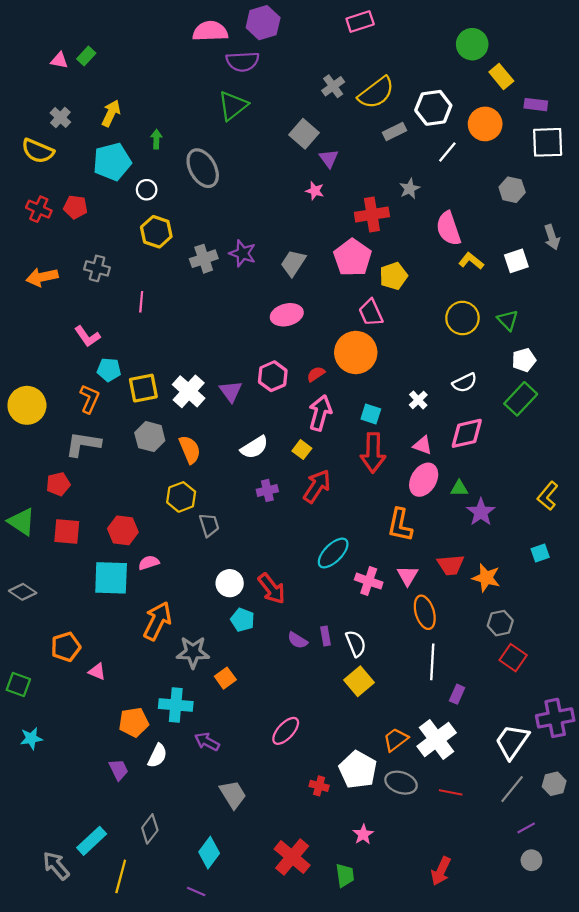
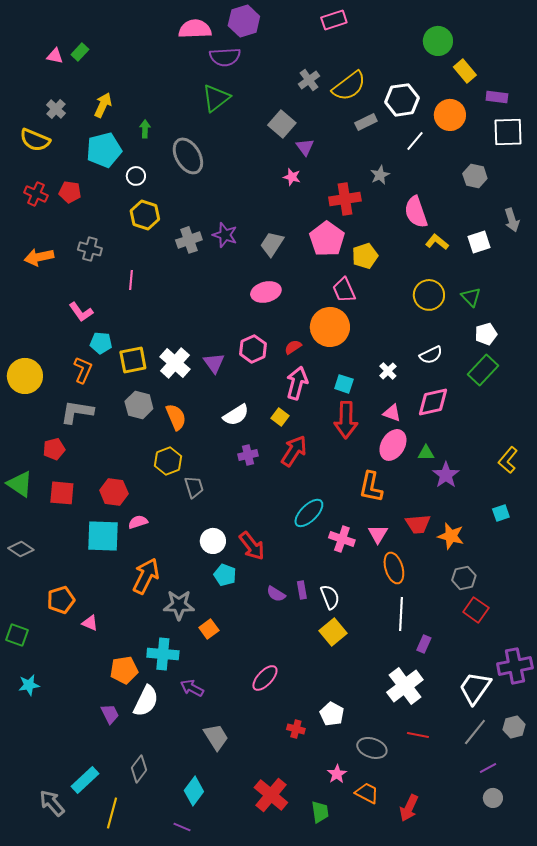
orange trapezoid: (396, 740) -> (367, 793), moved, turned 65
white semicircle: (157, 756) -> (146, 701), size x1.4
white pentagon: (358, 770) -> (332, 714), size x0.7
gray ellipse: (401, 783) -> (372, 748), moved

